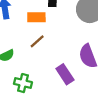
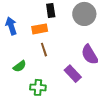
brown line: (37, 41) -> (44, 50), turned -56

